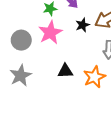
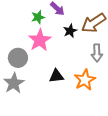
gray circle: (21, 40) -> (18, 58), moved

